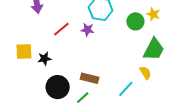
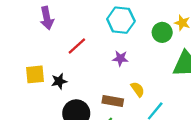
purple star: (87, 30) -> (120, 58), moved
yellow semicircle: (145, 73) -> (138, 89), moved

